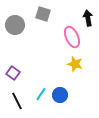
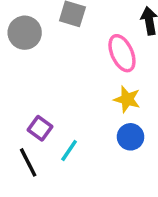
purple square: (13, 73) -> (40, 128), moved
blue circle: (60, 95) -> (131, 137), moved

